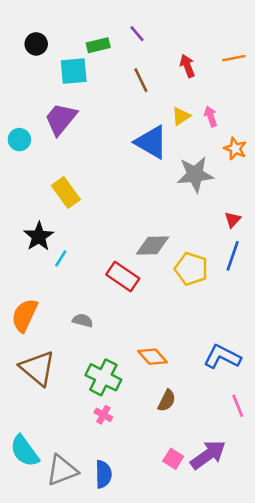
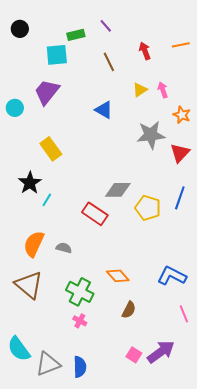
black circle: (36, 44) -> (20, 29), moved
blue triangle: (151, 142) -> (104, 110), moved, size x0.7
red triangle: (233, 220) -> (180, 153), moved, size x1.5
orange semicircle: (25, 315) -> (34, 244), moved

